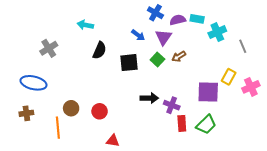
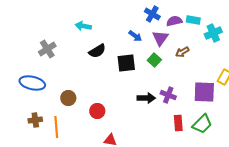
black semicircle: (100, 50) -> (97, 51), turned 36
brown arrow: (179, 56) -> (182, 52), moved
purple cross: (172, 105) -> (168, 95), moved
brown circle: (71, 108) -> (68, 98), moved
brown cross: (26, 113) -> (35, 120), moved

